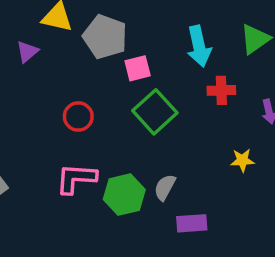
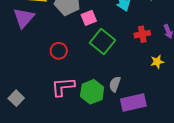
purple triangle: (27, 52) -> (24, 18), size x1.6
red cross: (221, 90) -> (142, 34), moved
purple rectangle: (192, 223) -> (133, 103), size x1.4

